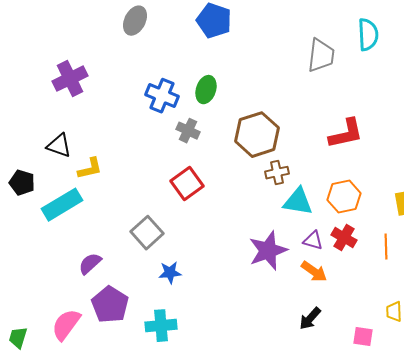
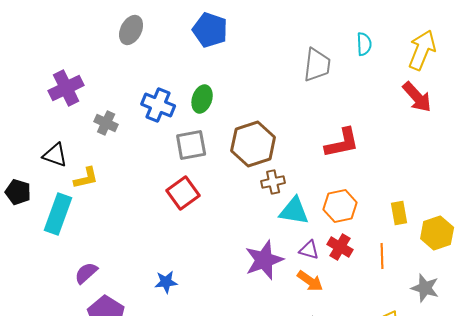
cyan semicircle: (368, 35) -> (364, 44), size x0.7
gray cross: (188, 131) -> (106, 123), moved
cyan rectangle: (62, 205) -> (58, 214), turned -39
gray square: (147, 233) -> (191, 145), moved, turned 32

